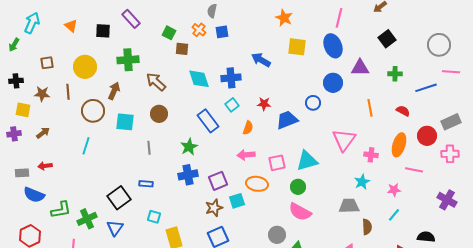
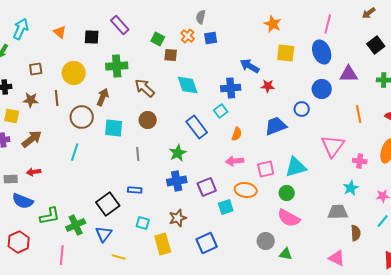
blue cross: (231, 78) -> (231, 88), moved
red star: (264, 104) -> (268, 86), moved
brown arrow: (43, 133) -> (32, 139), size x1.5
brown star: (214, 208) -> (178, 218), moved

